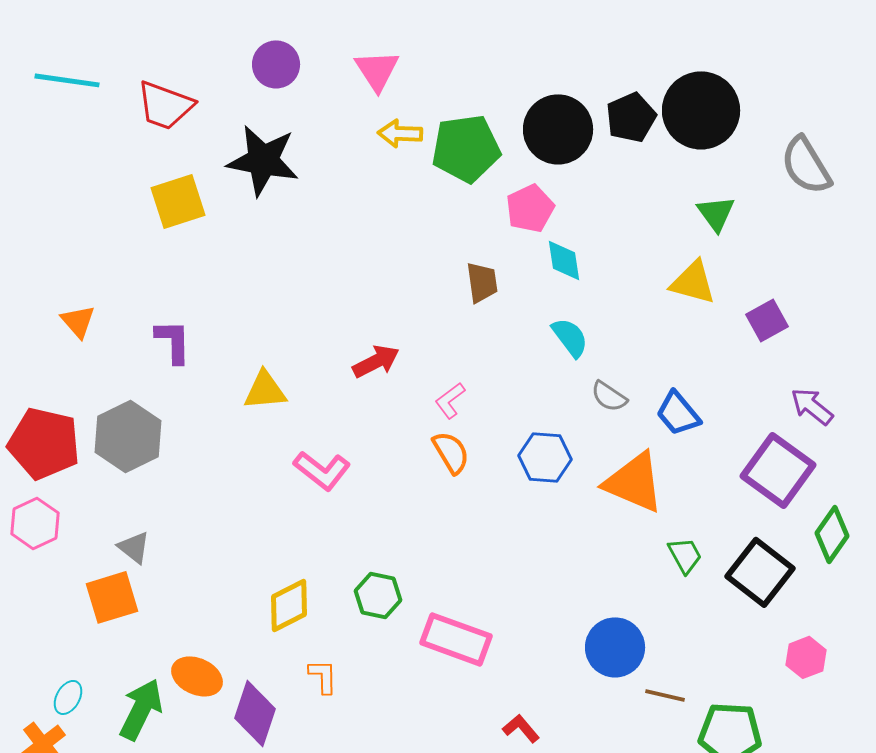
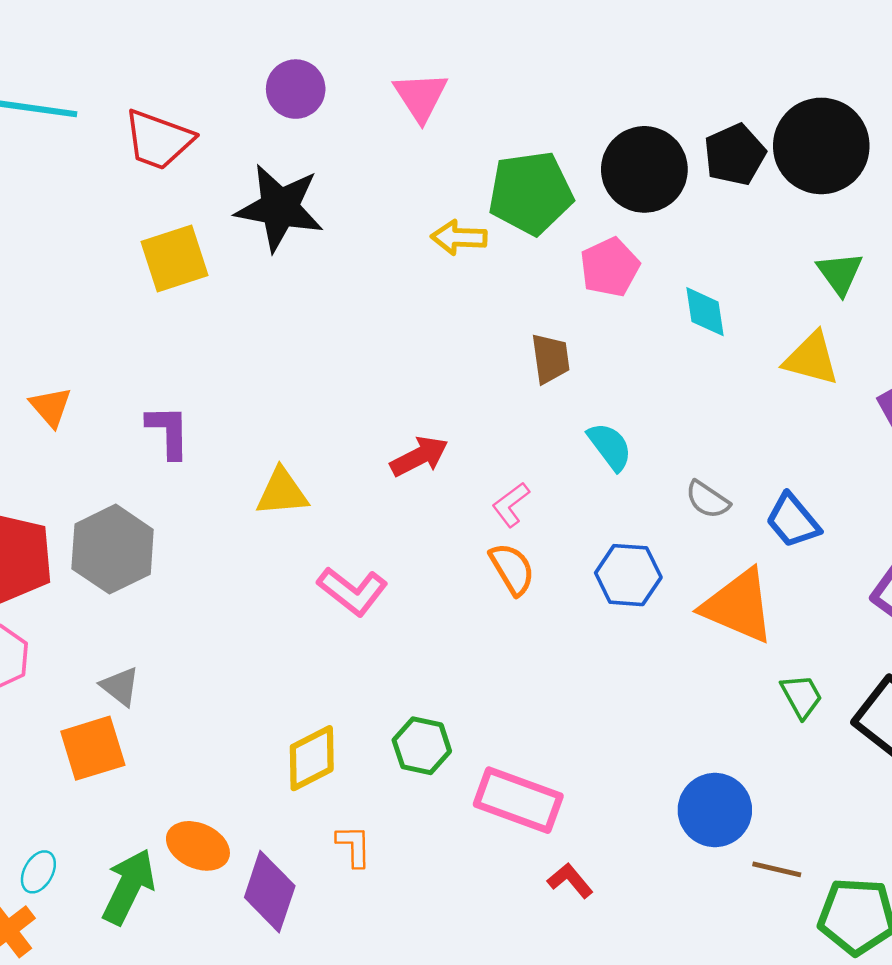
yellow arrow: (400, 133) -> (459, 237), moved
cyan diamond: (564, 260) -> (705, 312), moved
cyan semicircle: (570, 337) -> (610, 446), moved
red L-shape: (521, 728) -> (570, 881), moved

